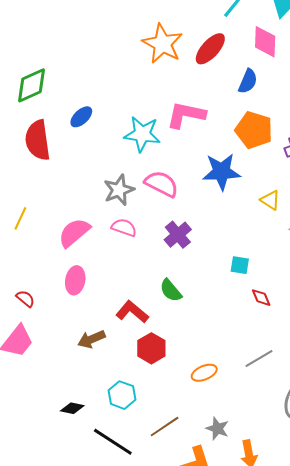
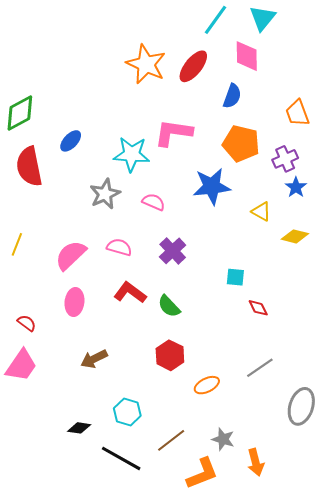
pink semicircle: (162, 184) -> (154, 202), size x0.7
gray star: (119, 190) -> (105, 194), moved
red L-shape: (132, 312) -> (130, 293), moved
red hexagon: (151, 348) -> (170, 355), moved

